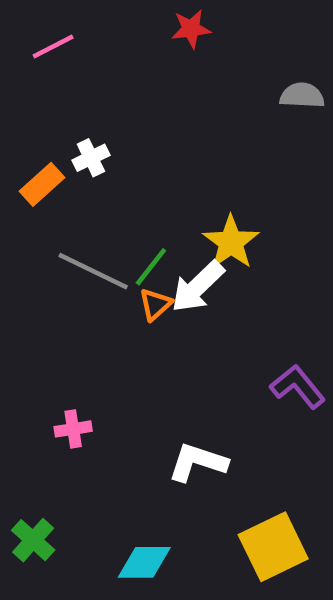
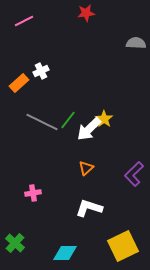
yellow star: (231, 242) -> (104, 119), moved, size x0.7
orange triangle: (155, 304) -> (86, 168), moved
purple L-shape: (298, 387) -> (134, 174), turned -95

